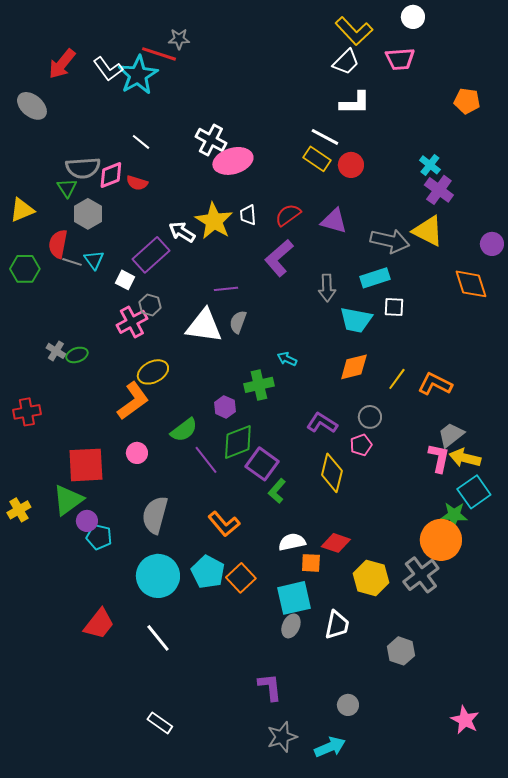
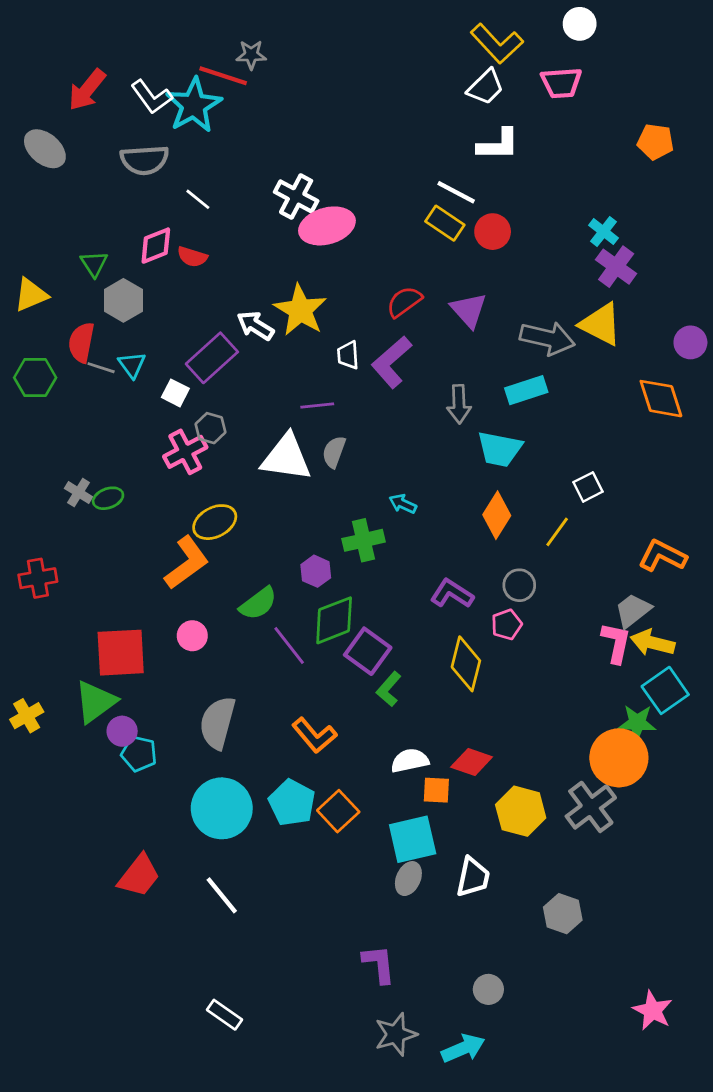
gray semicircle: (83, 168) -> (145, 160), moved
white trapezoid: (248, 215) -> (348, 355), moved
purple triangle: (334, 221) -> (469, 310), turned 32
white square: (394, 307) -> (588, 487), moved, turned -30
orange diamond: (354, 367) -> (497, 515), turned -44
orange L-shape: (435, 384) -> (662, 556), moved

